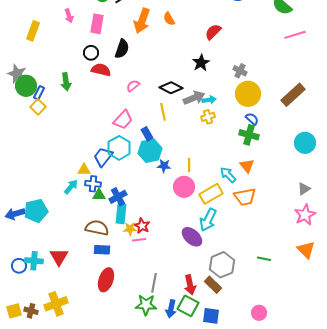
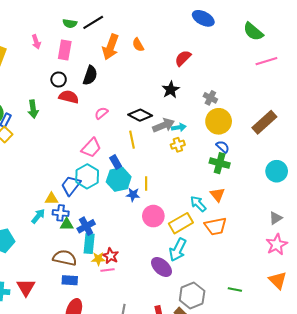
yellow line: (189, 165) -> (146, 183), moved

